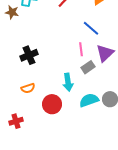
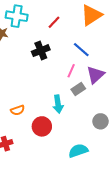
pink line: (81, 49) -> (71, 71), turned 32
black cross: (29, 55) -> (41, 51), moved
cyan semicircle: (89, 100) -> (78, 151), moved

